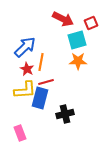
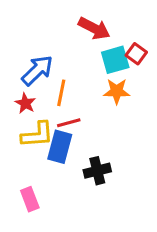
red square: (91, 23) -> (136, 54), moved, turned -32
red star: (27, 69) -> (25, 103), moved

